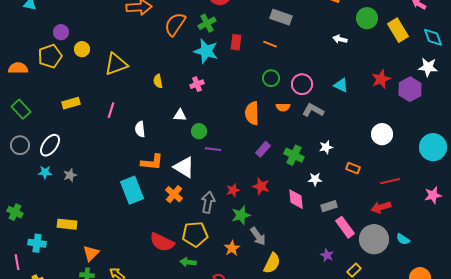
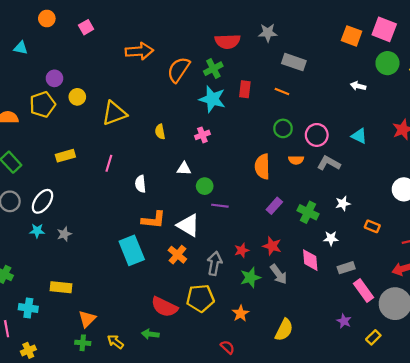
gray arrow: (258, 236) -> (279, 274), moved
green arrow: (188, 262) -> (150, 334), moved

